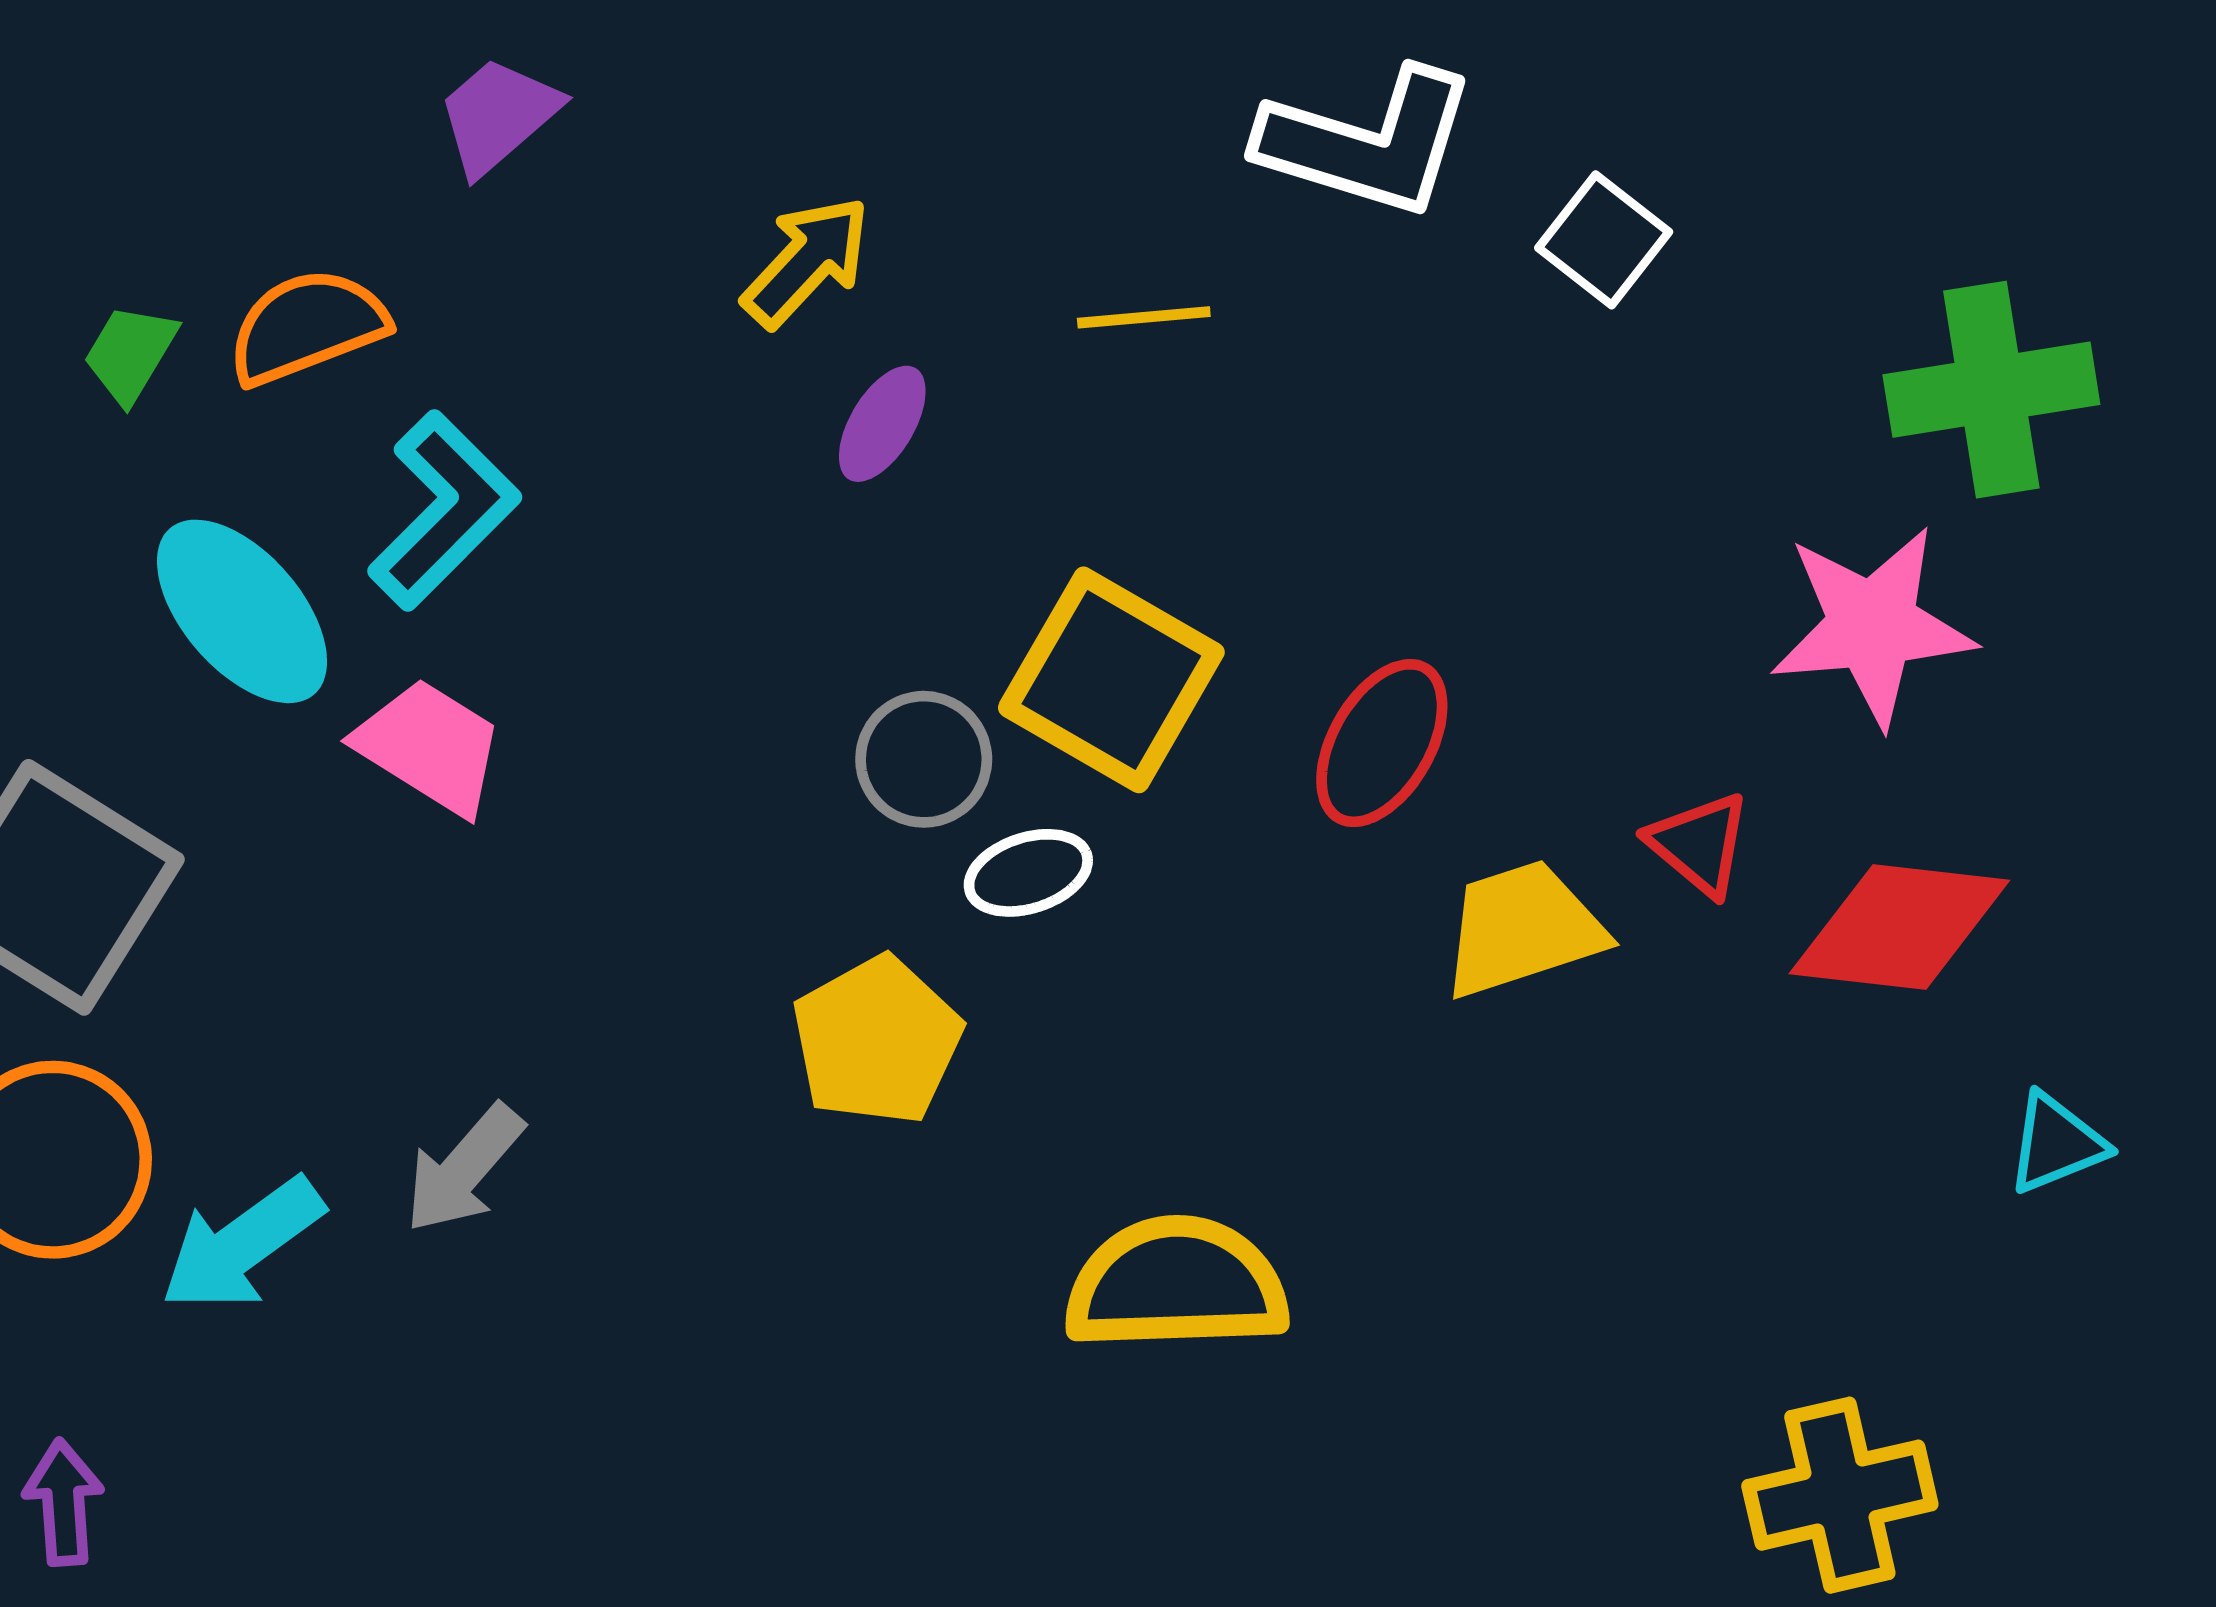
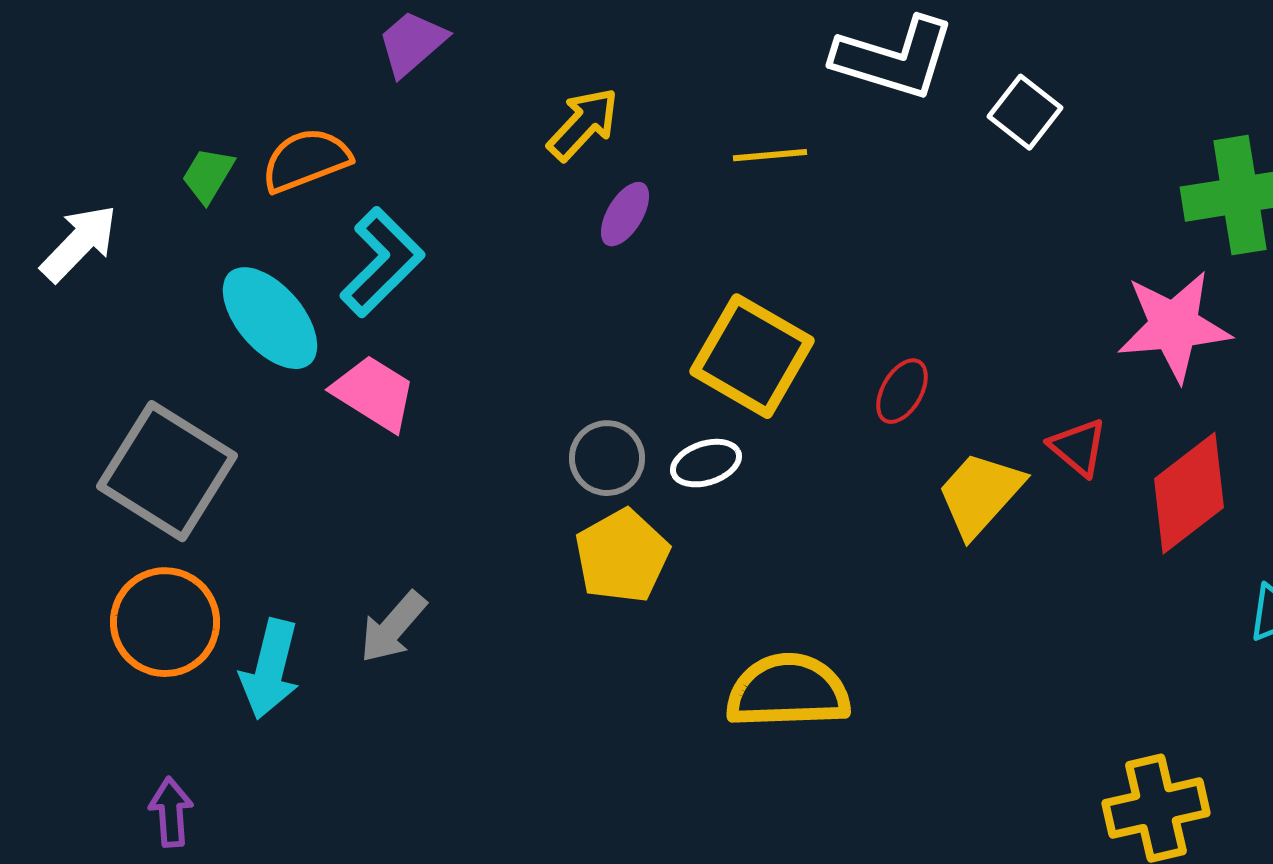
red ellipse: (1382, 743) -> (902, 391), size x0.7
gray circle: (924, 759) -> (607, 458), moved
red diamond: (1899, 927) -> (1189, 493), turned -44
yellow trapezoid: (1522, 929) -> (980, 494), turned -30
cyan arrow: (242, 1244) -> (270, 669), turned -40

